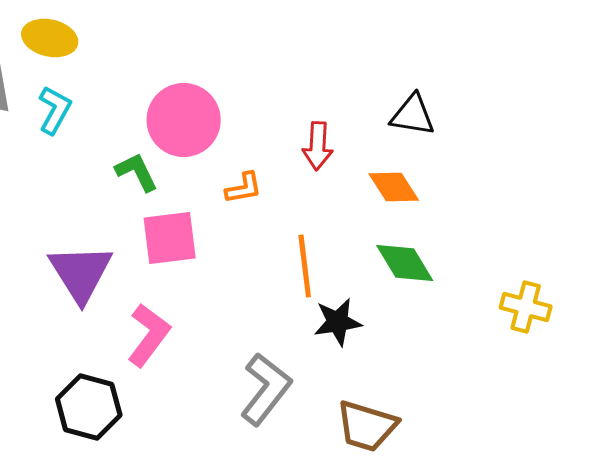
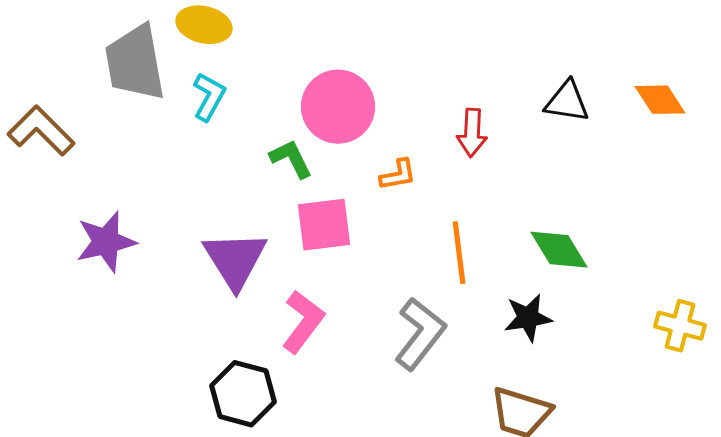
orange diamond: (394, 187) -> (660, 100), moved
yellow cross: (526, 307) -> (680, 326), moved
black star: (338, 322) -> (528, 318), moved
gray L-shape: (266, 389) -> (420, 334), moved

